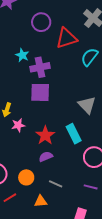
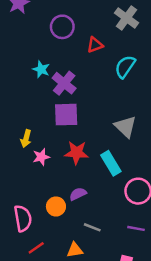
red triangle: (67, 38) -> (95, 45), size x0.6
purple cross: (40, 67) -> (64, 83), turned -36
red star: (45, 135) -> (76, 153), moved, turned -30
orange circle: (26, 177) -> (56, 206), moved

